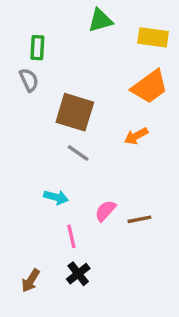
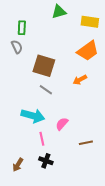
cyan arrow: (56, 197) -> (33, 116), size x1.6
brown line: (139, 219) -> (86, 143), moved
black cross: (78, 274) -> (46, 161), turned -32

